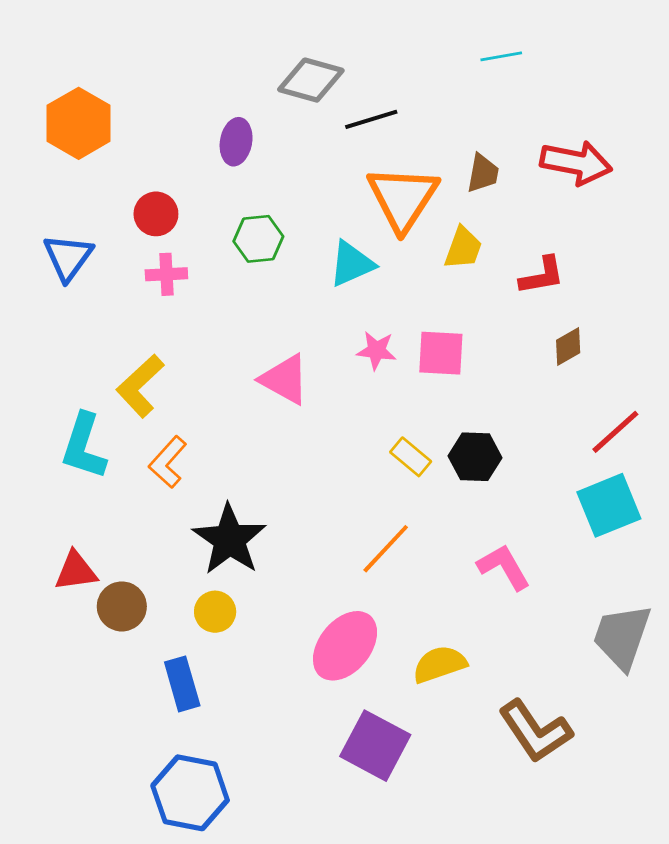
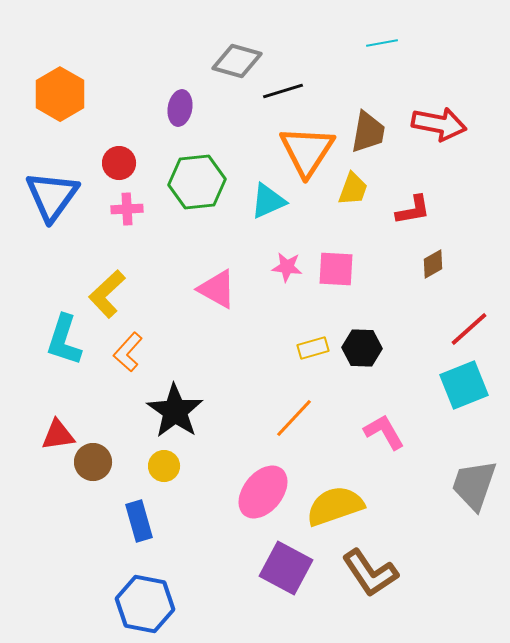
brown trapezoid: (483, 173) -> (368, 132), size x1.4
green hexagon: (258, 239) -> (197, 182), size x1.5
blue triangle: (68, 257) -> (52, 196), size x1.4
yellow rectangle: (411, 457) -> (313, 348), turned -56
yellow semicircle: (440, 664) -> (335, 506), size x1.4
brown L-shape: (535, 731) -> (370, 573), moved

